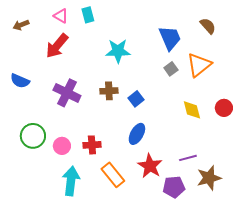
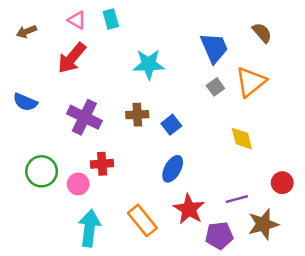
red circle: (224, 108) -> (282, 183), moved
red cross: (92, 145) -> (102, 164), moved

